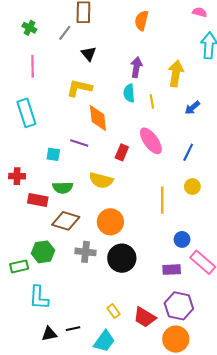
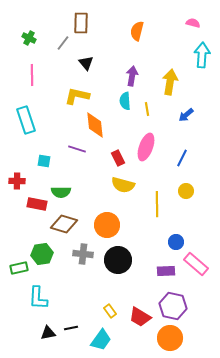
pink ellipse: (151, 141) -> (146, 147), turned 56
red rectangle: (122, 152) -> (118, 158), turned -49
cyan square: (53, 154) -> (44, 161), moved
yellow semicircle: (101, 180) -> (123, 185), moved

